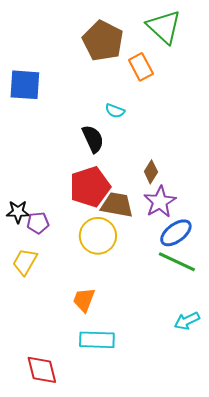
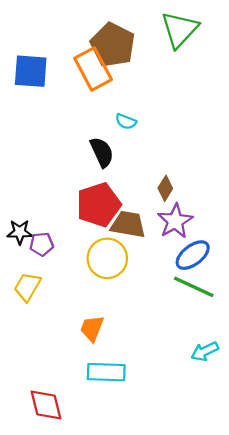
green triangle: (164, 27) -> (180, 30), turned 30
orange rectangle: (141, 67) -> (93, 69), moved, size x1.4
blue square: (25, 85) -> (31, 71), moved

